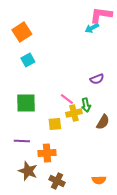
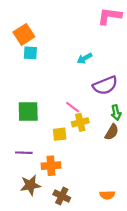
cyan arrow: (92, 28) -> (85, 58), moved
cyan square: (28, 60) -> (30, 53), moved, turned 32
purple semicircle: (97, 79) -> (105, 85), size x1.6
green arrow: (86, 105) -> (116, 113), moved
brown star: (28, 171) -> (30, 185), turned -30

